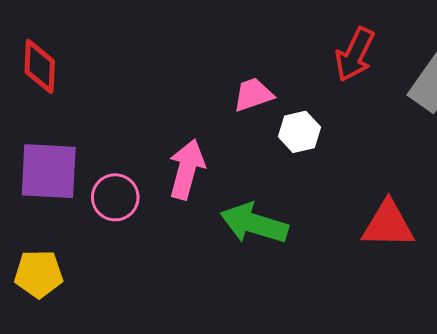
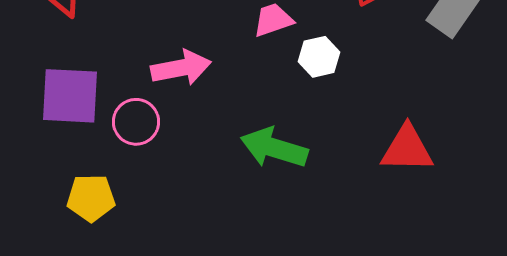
pink arrow: (187, 169) -> (181, 68), moved, turned 64
yellow pentagon: (39, 274) -> (91, 198), moved

